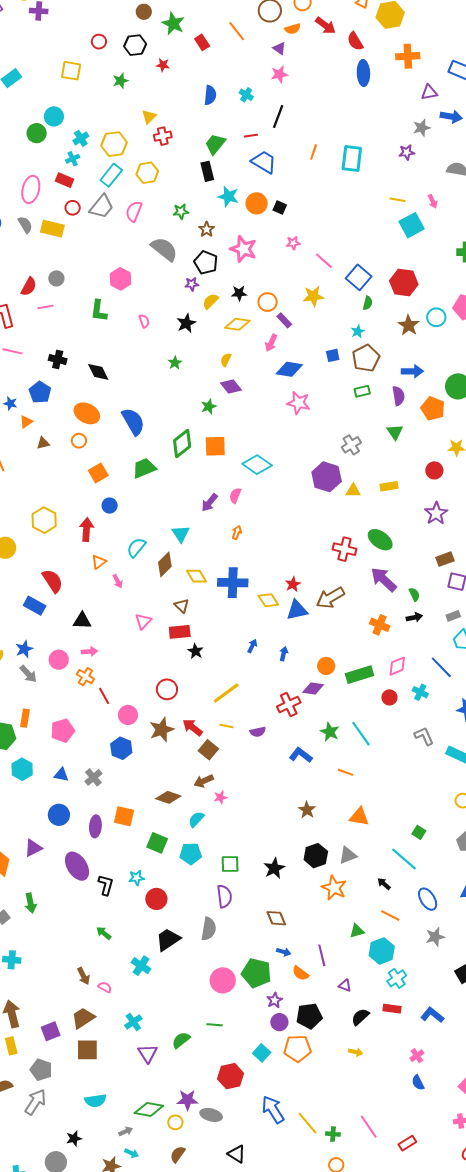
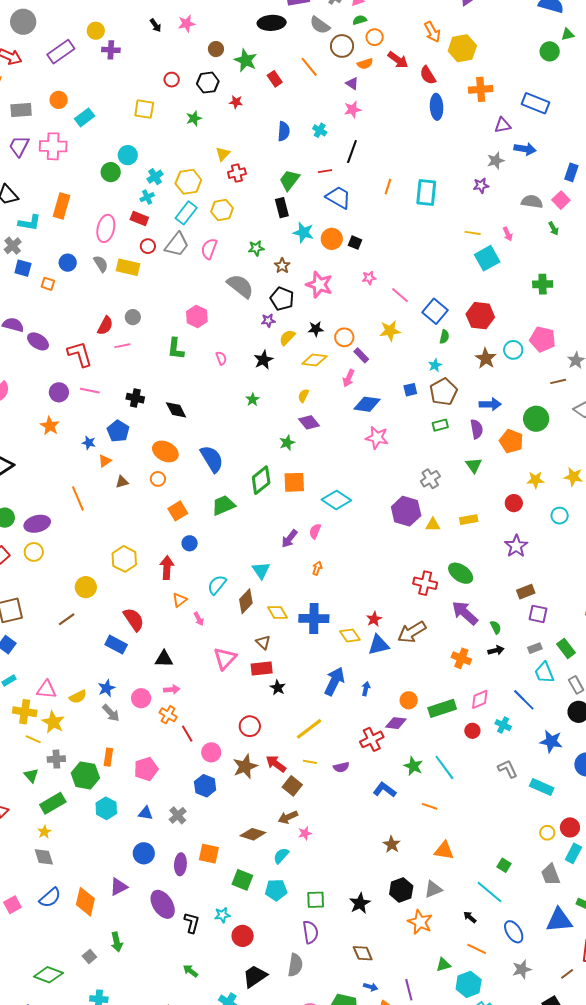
pink triangle: (143, 621) -> (225, 658), size x1.4
blue arrow: (252, 646) -> (334, 681), size x2.0

